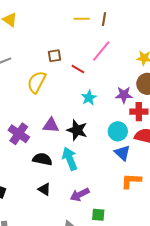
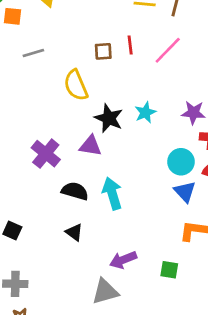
red line: (78, 69) -> (130, 45), moved, turned 48
yellow semicircle: (37, 82) -> (76, 85), turned -55
black star: (77, 130) -> (109, 118), moved
purple arrow: (80, 195) -> (123, 260), moved
green square: (98, 215) -> (169, 270), moved

